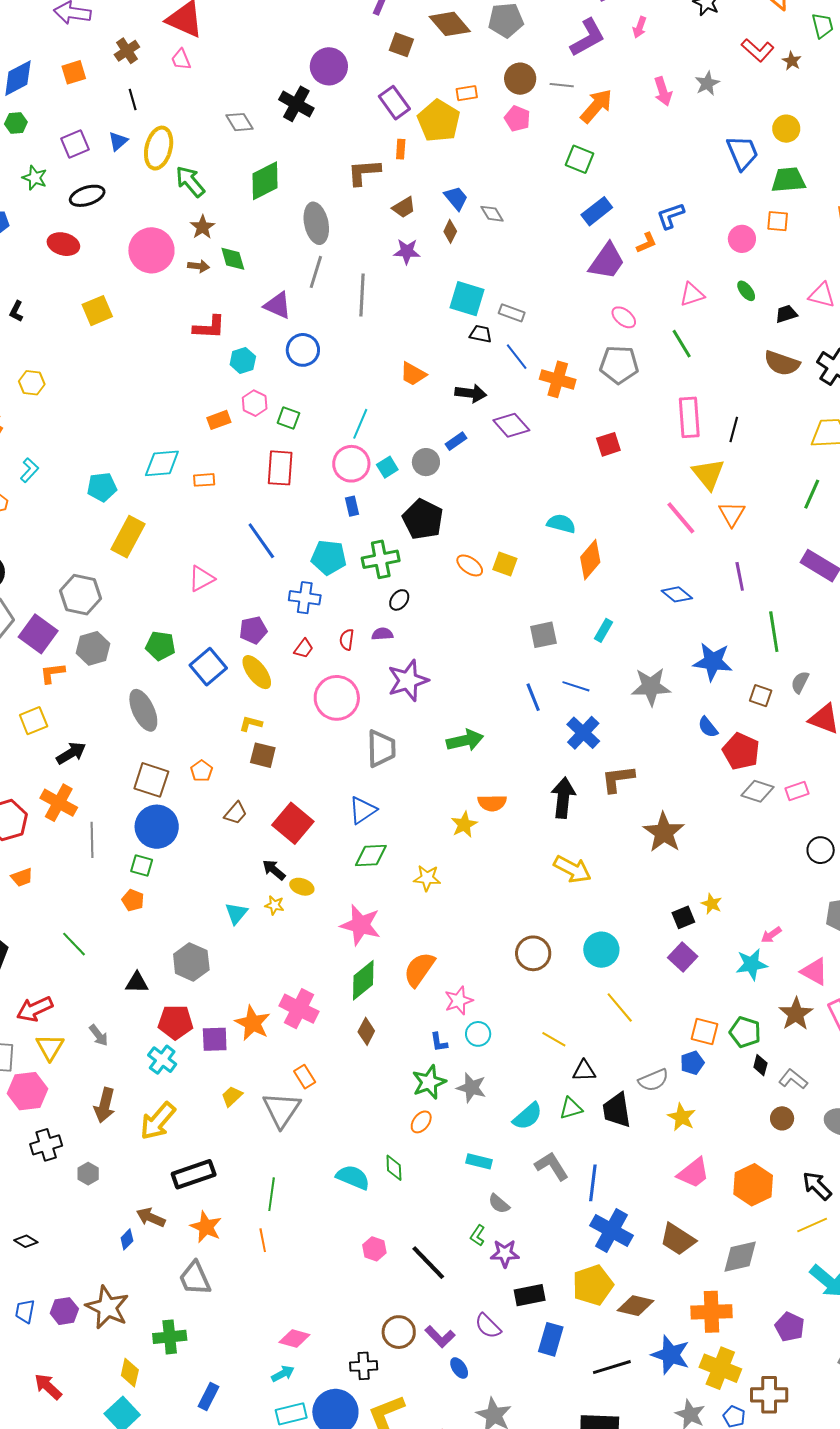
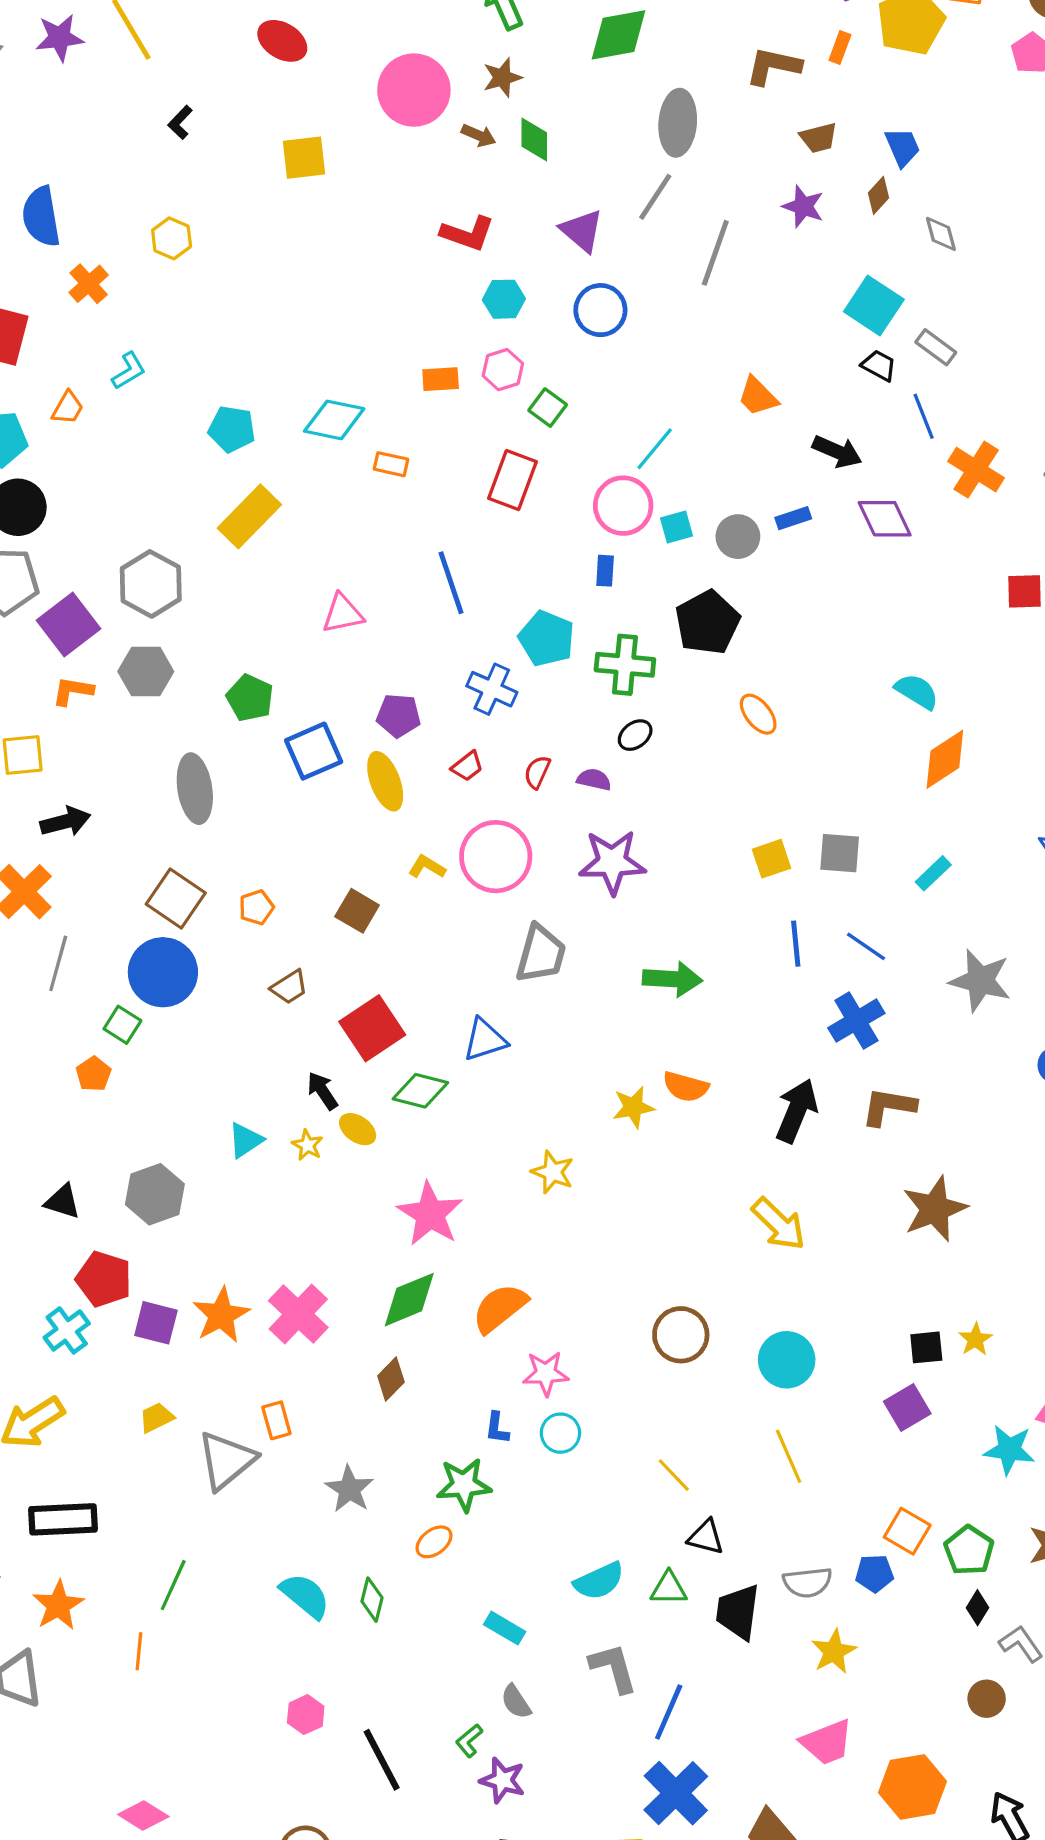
gray diamond: (492, 214) -> (941, 234), moved
yellow square: (505, 564) -> (771, 859), moved, turned 35
yellow L-shape: (251, 724) -> (427, 867), moved
green diamond: (371, 856) -> (420, 1091), moved
gray star: (471, 1088) -> (349, 1489), moved

